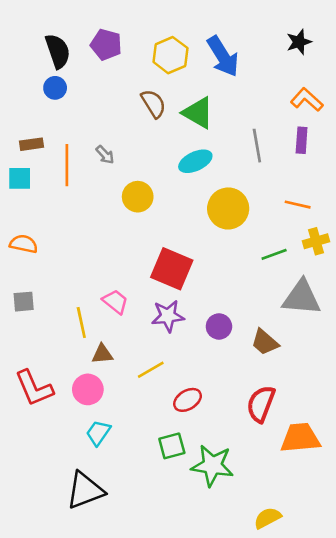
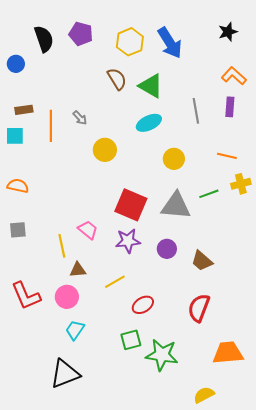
blue circle: (55, 88) -> (16, 64), moved
yellow circle: (228, 208) -> (174, 159), size x0.7
gray triangle: (302, 298) -> (176, 206), moved
orange trapezoid: (300, 438) -> (228, 353), moved

